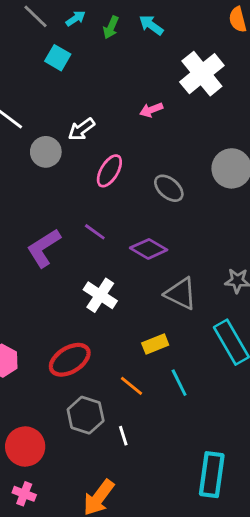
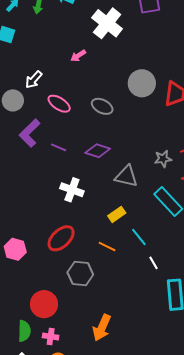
pink ellipse: (109, 171) -> (59, 104), turned -75
purple L-shape: (44, 248) -> (30, 133), moved
white line: (123, 436) -> (154, 263), moved

